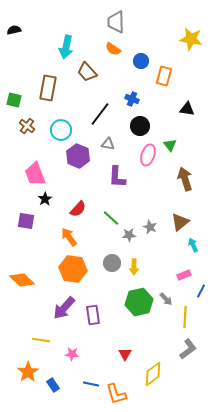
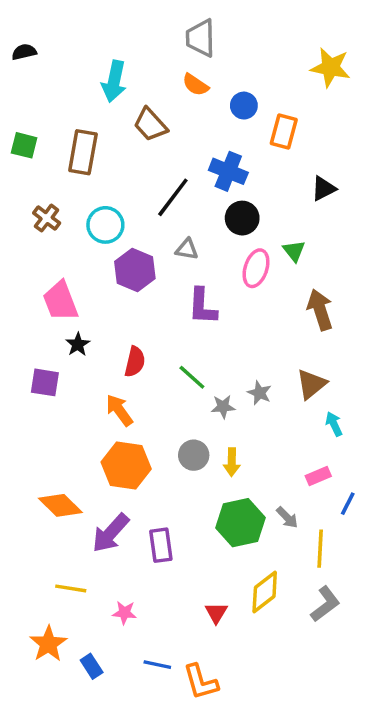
blue cross: (132, 99) -> (228, 171), size x1.5
green square: (14, 100) -> (24, 145), moved
black triangle: (187, 109) -> (324, 189), turned -35
red semicircle: (78, 209) -> (135, 362), turned -30
orange diamond: (22, 280) -> (60, 505), moved
yellow diamond: (153, 374) -> (265, 592), moved

